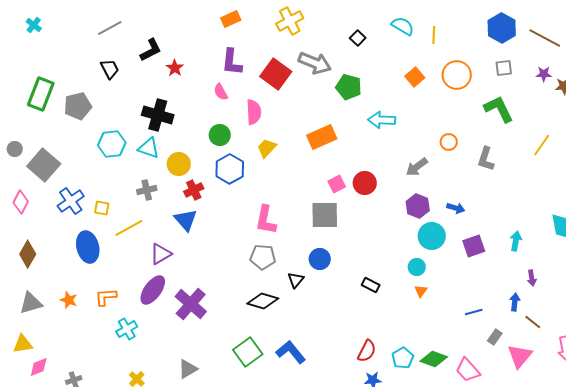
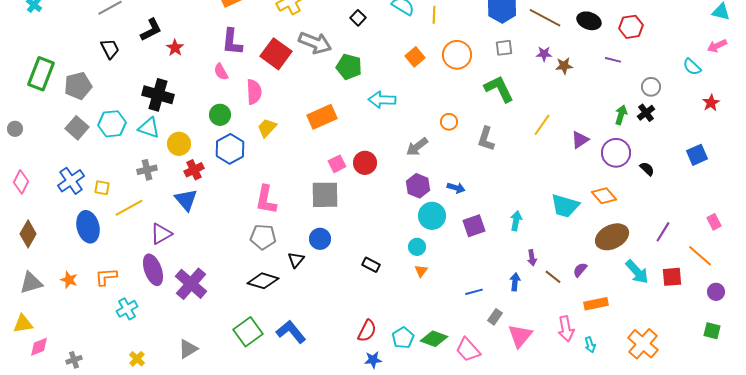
gray square: (44, 165) -> (77, 128), moved, size x0.7
purple ellipse: (153, 290) -> (153, 270), turned -56
brown line: (533, 322) -> (553, 277), moved

